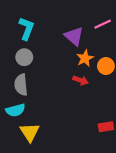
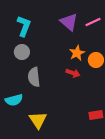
purple triangle: (74, 36) -> (69, 22), moved
gray semicircle: (21, 85) -> (34, 77), moved
yellow triangle: (30, 132) -> (38, 120), moved

